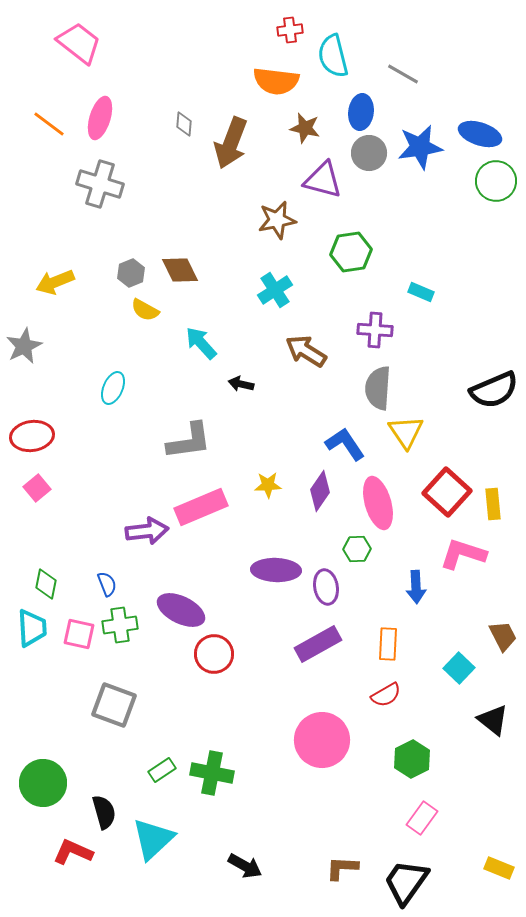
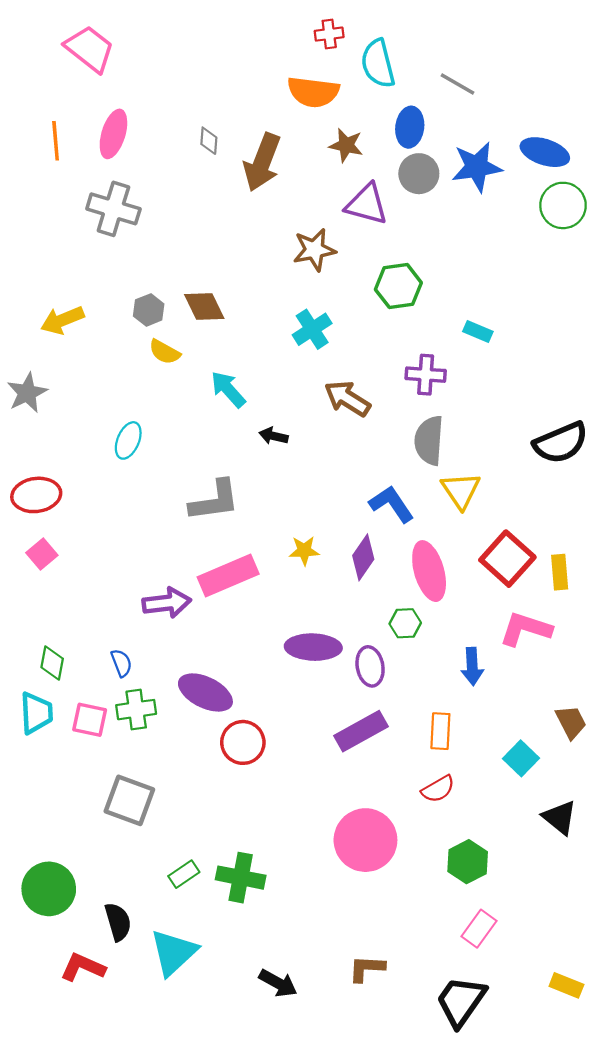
orange line: (49, 124) -> (56, 141), turned 48
brown L-shape: (342, 868) -> (367, 968), moved

